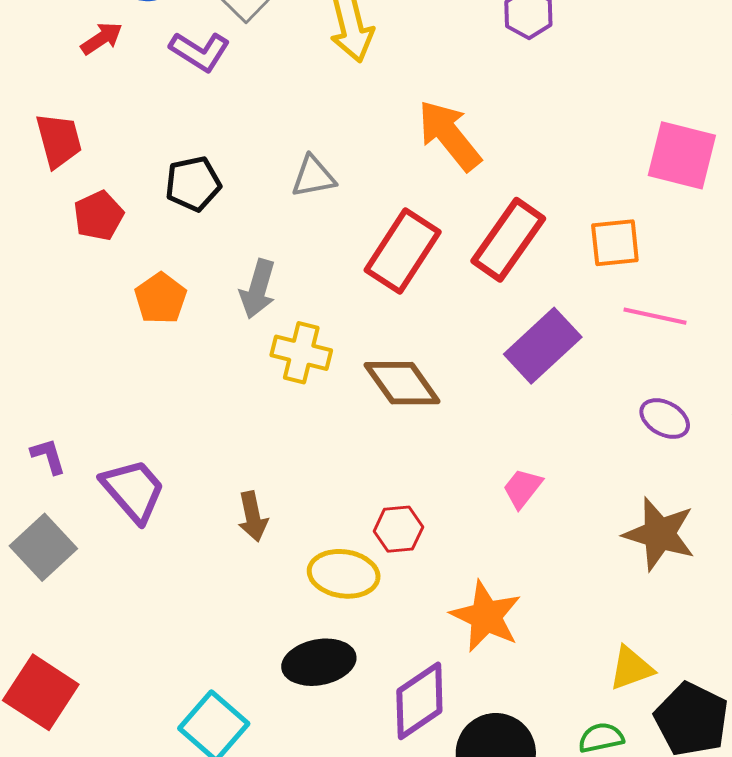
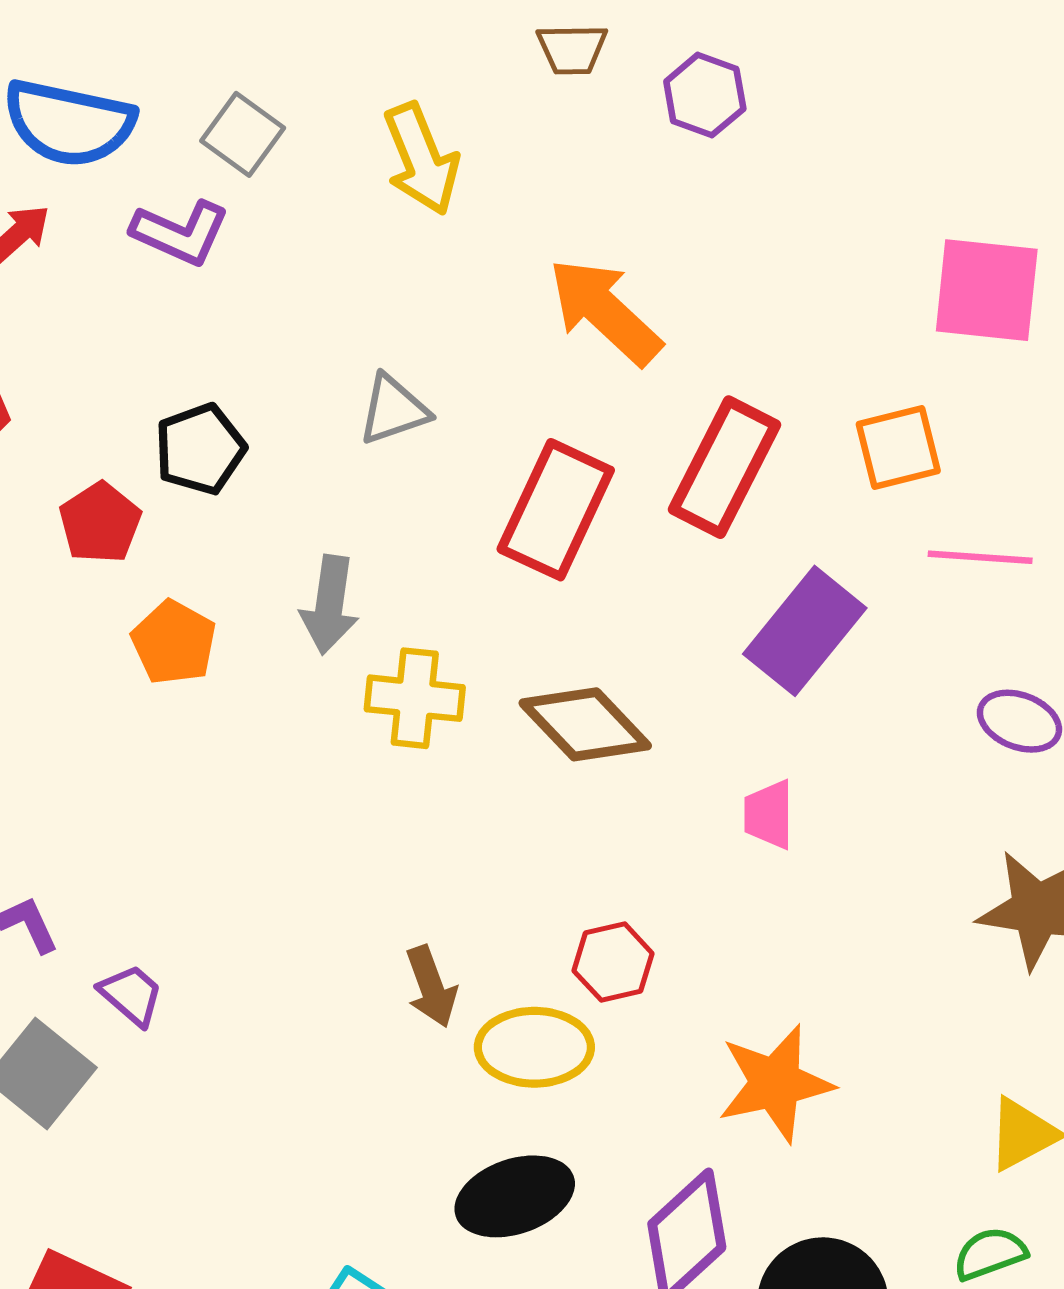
red pentagon: (99, 216) -> (100, 523), moved
pink trapezoid: (522, 488) -> (769, 815), moved, turned -30
purple trapezoid: (133, 490) -> (131, 995), moved, size x0.6
brown arrow: (253, 516) -> (431, 987), moved
orange star: (486, 616) -> (775, 1083), turned -30

